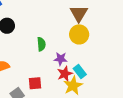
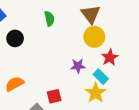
green semicircle: (41, 44) -> (49, 19), moved
red star: (65, 74) -> (110, 58), moved

